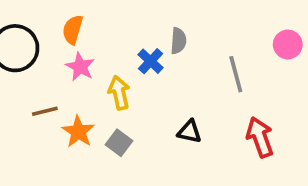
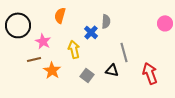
orange semicircle: (73, 30) -> (60, 15), moved
pink star: (80, 67) -> (43, 41), moved
gray line: (236, 74) -> (124, 52), moved
gray square: (119, 143) -> (87, 75), moved

